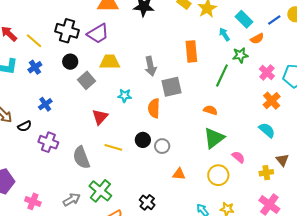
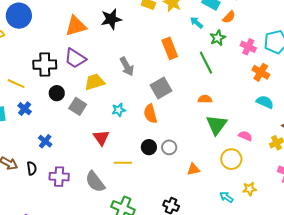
purple trapezoid: (98, 34) -> (75, 58), turned 80
gray arrow: (150, 66) -> (127, 66), moved
green line: (222, 76) -> (206, 63), turned -35
black semicircle: (25, 126) -> (32, 168), turned -56

